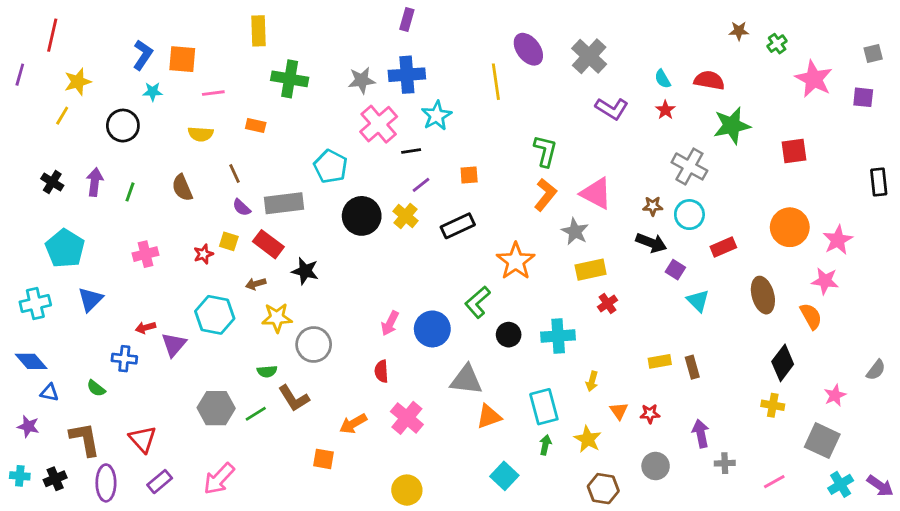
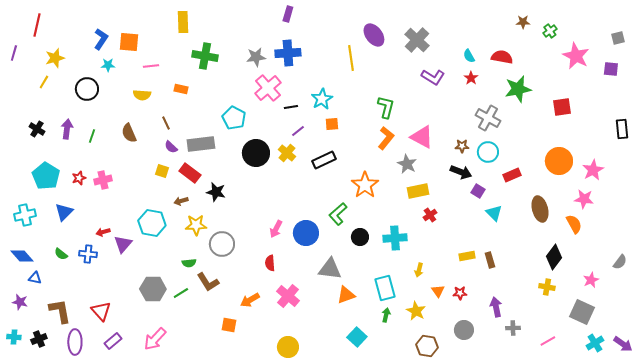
cyan star: (437, 116) -> (322, 99), moved
red star: (203, 254) -> (79, 178), moved
green semicircle: (96, 388) -> (61, 254), moved

